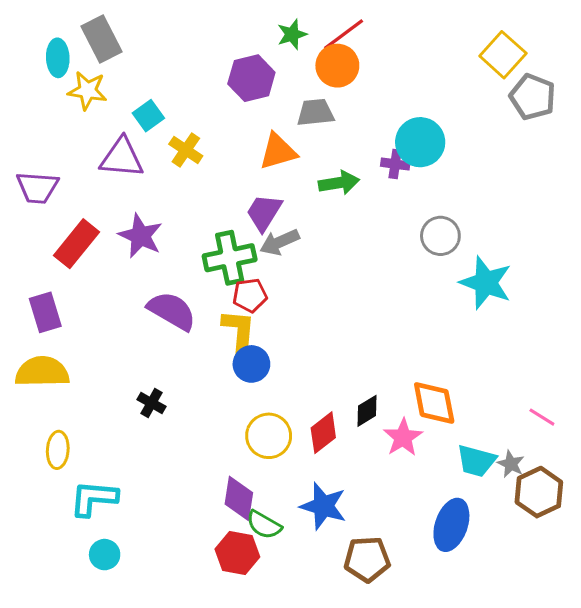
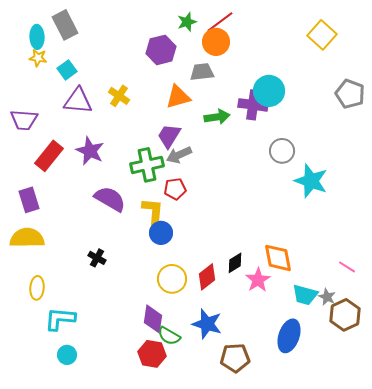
yellow star: (87, 91) -> (38, 58), moved, size x0.7
gray pentagon: (533, 97) -> (350, 94), moved
cyan square: (148, 116) -> (67, 70), moved
purple cross: (395, 164) -> (253, 105), size x1.6
red pentagon: (250, 295) -> (175, 189), moved

